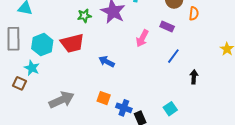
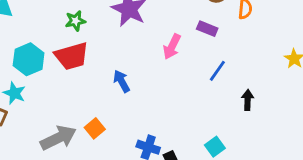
green star: (84, 16) -> (75, 21), moved
blue arrow: (107, 61) -> (122, 81), turned 35
orange square: (104, 98) -> (95, 128), moved, turned 32

